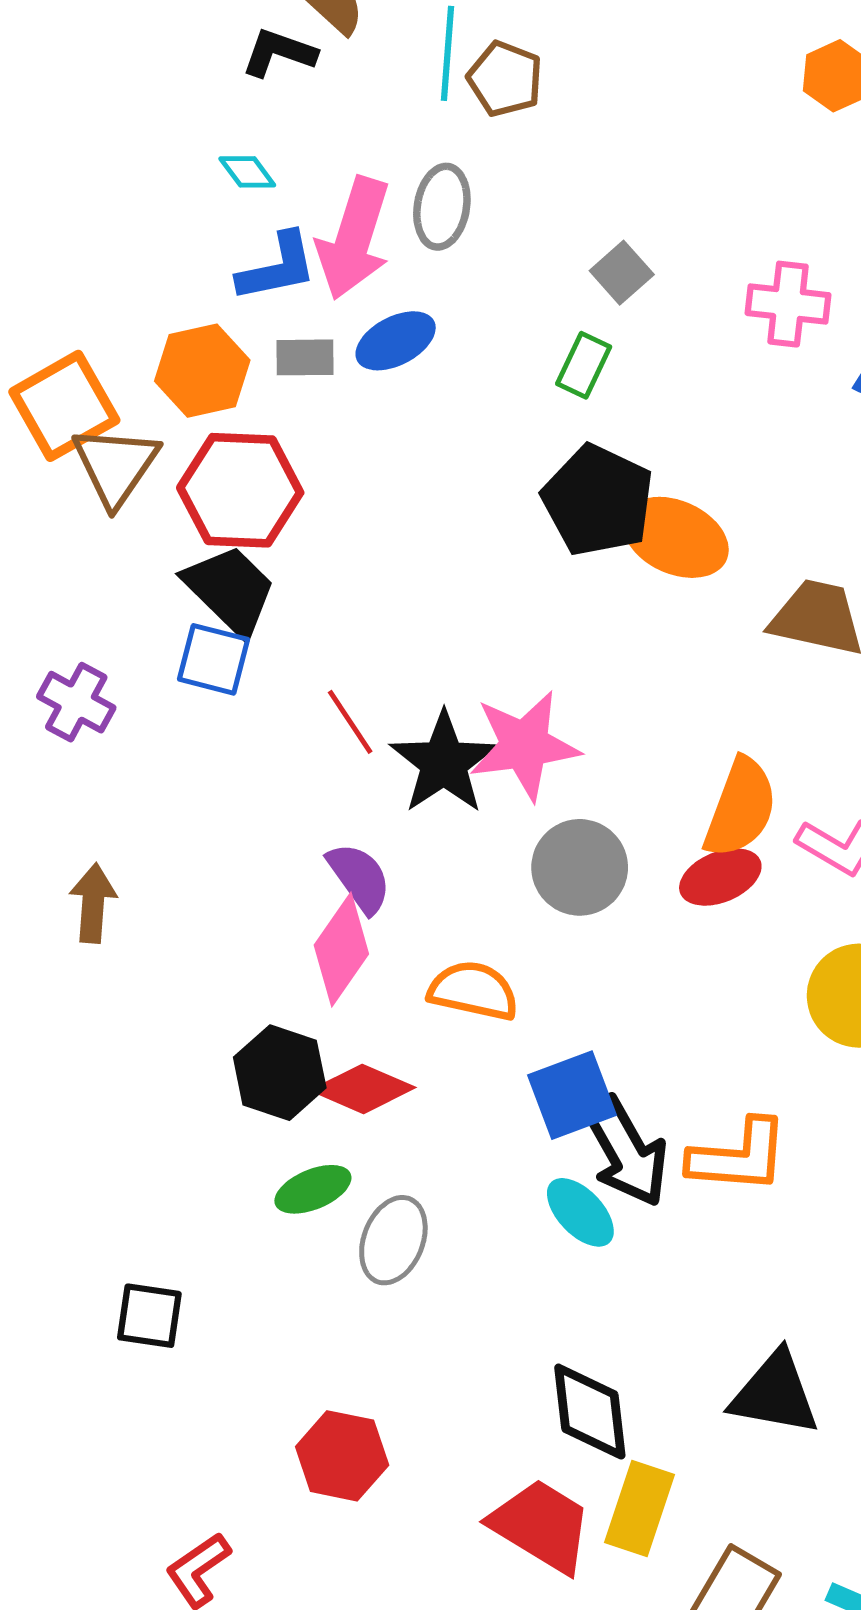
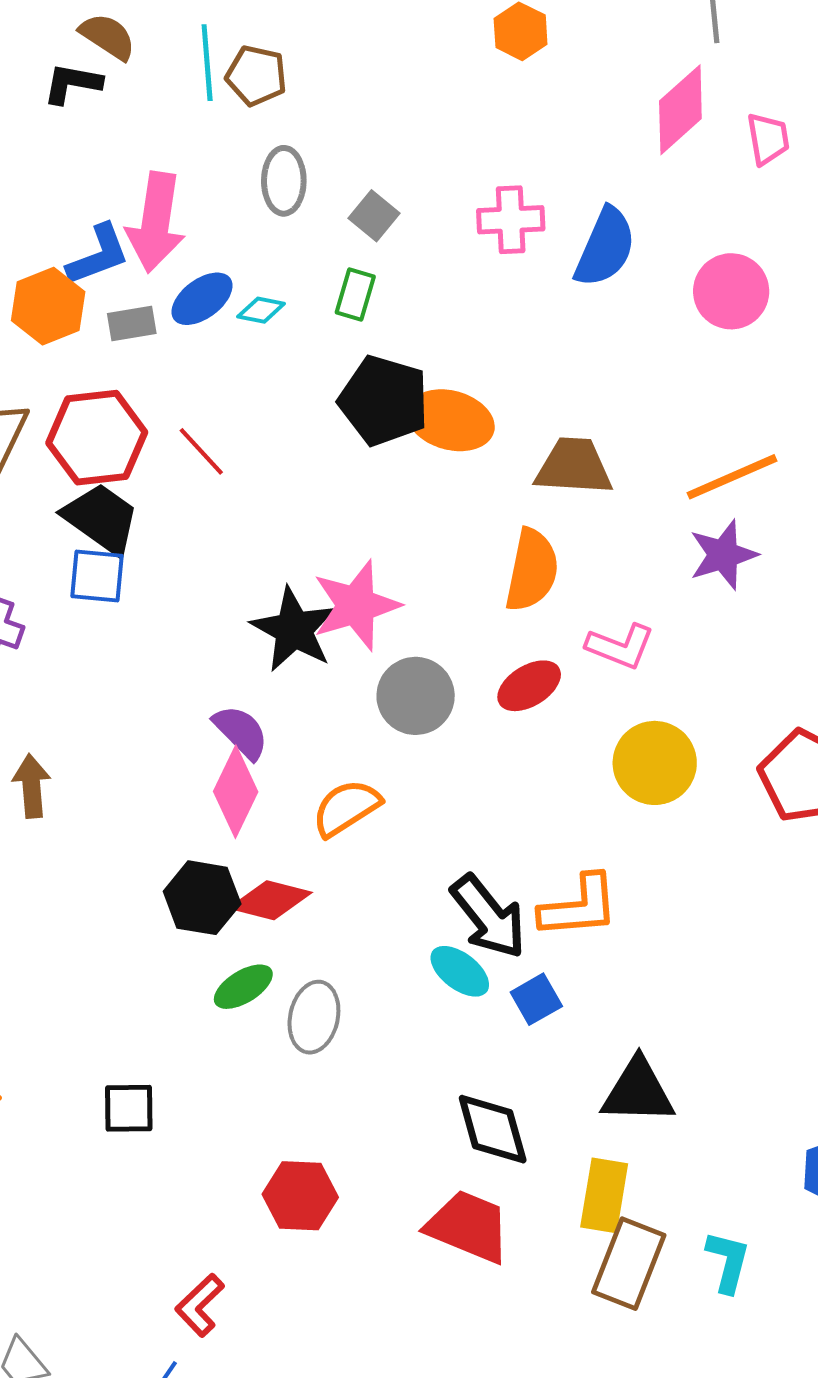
cyan diamond: (247, 172) -> (261, 310), moved, turned -33
gray ellipse: (442, 207) -> (284, 181), moved
orange hexagon: (202, 371) -> (48, 306), moved
red line: (350, 722) -> (201, 451), moved
orange semicircle: (741, 808) -> (532, 570), moved
orange semicircle: (473, 991) -> (346, 808), turned -36
blue square: (572, 1095) -> (536, 999), moved, size x0.7
yellow rectangle: (639, 1508) -> (604, 1195), moved

